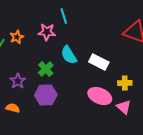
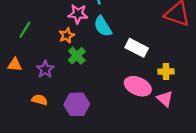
orange star: (17, 37) -> (67, 35), moved
cyan semicircle: (69, 55) -> (103, 26), moved
purple hexagon: (46, 95) -> (77, 104), moved

